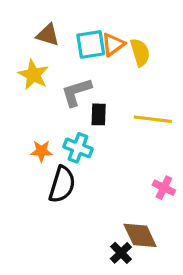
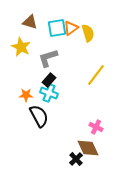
black rectangle: (99, 114) -> (49, 80), moved, turned 40
yellow line: (153, 119) -> (96, 75), turned -60
black semicircle: (62, 184) -> (39, 116), turned -45
pink cross: (164, 188) -> (96, 127), moved

